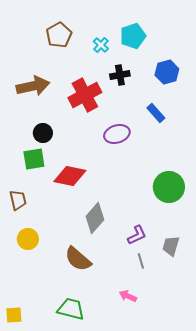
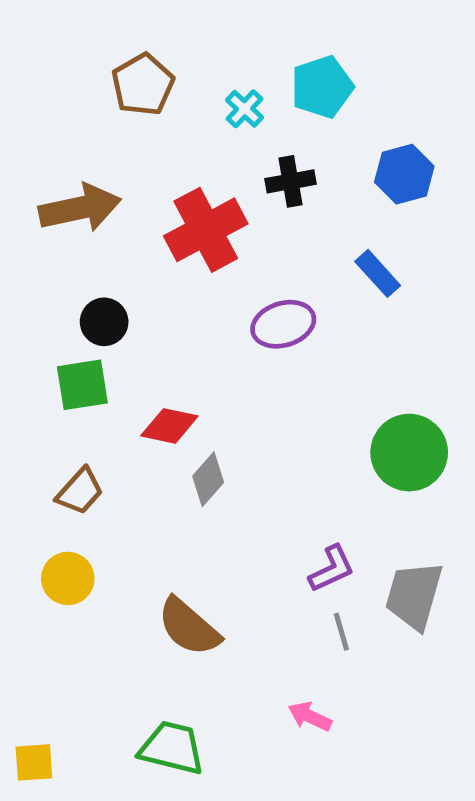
red diamond: (70, 176) -> (169, 426), size x0.7
brown trapezoid: (18, 200) -> (80, 491), moved, turned 55
gray diamond: (95, 218) -> (208, 479), moved, size x0.7
gray trapezoid: (171, 246) -> (414, 595), size x1.4

